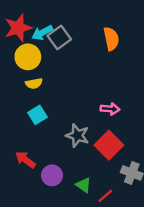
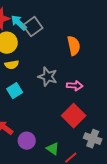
cyan arrow: (42, 33) -> (19, 23), turned 72
orange semicircle: (111, 39) -> (74, 46), moved
gray star: (77, 135) -> (48, 77), moved

